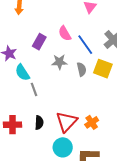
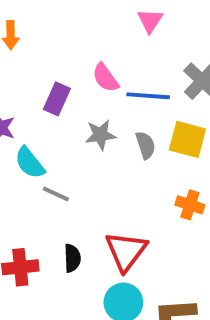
blue line: (85, 45) -> (148, 96), turned -45
gray line: (34, 89) -> (56, 194), turned -40
orange cross: (92, 122) -> (190, 205), moved, turned -32

